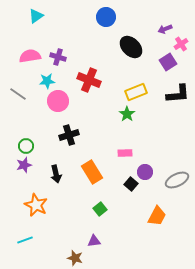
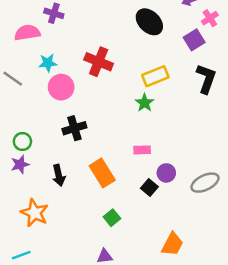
purple cross: (58, 57) -> (54, 13), moved
black L-shape: (178, 94) -> (206, 79), turned -65
orange trapezoid: (157, 216) -> (172, 244), moved

